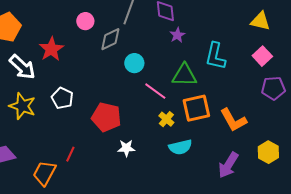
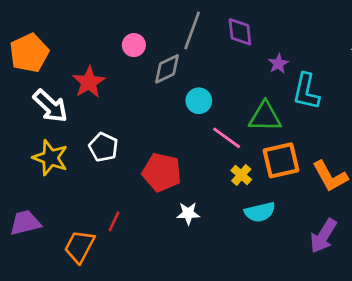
purple star: (177, 35) -> (278, 64), moved

